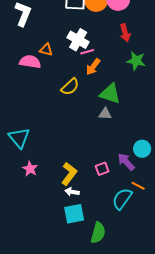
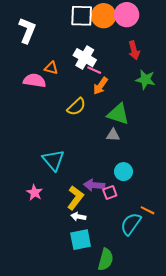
pink line: (87, 52) -> (94, 70), turned 40
cyan triangle: (19, 138) -> (53, 160), moved
cyan circle: (142, 149) -> (123, 172), moved
purple arrow: (126, 162) -> (94, 185), moved, turned -42

